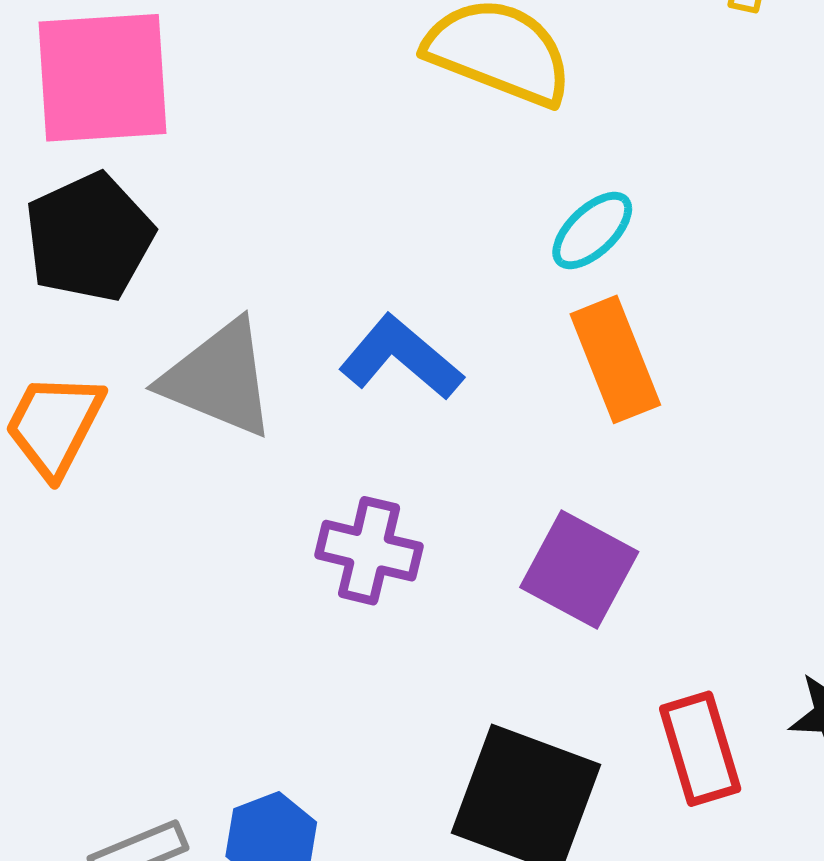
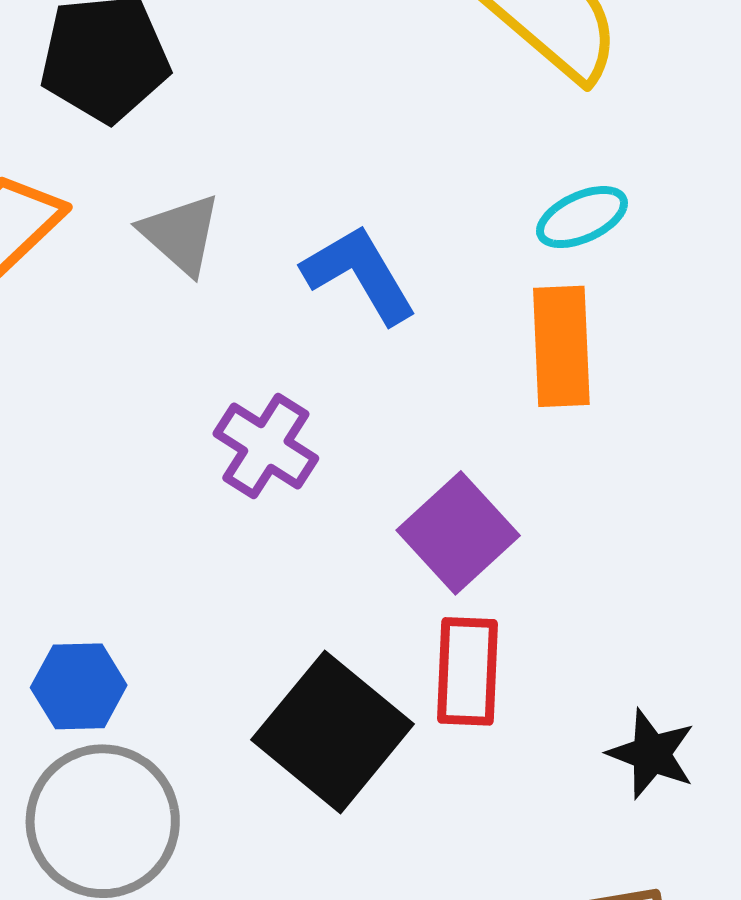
gray triangle: (219, 379) -> (181, 234), size x0.7
red rectangle: (700, 749) -> (467, 671), moved

